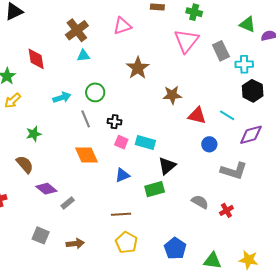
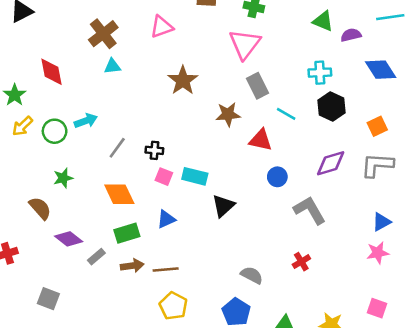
gray rectangle: (221, 51) -> (257, 86), moved
green circle: (95, 92) -> (55, 131), moved
cyan line: (227, 115) -> (286, 114), moved
gray line: (86, 119) -> (117, 148), turned 60
green star: (34, 134) -> (63, 178), moved
gray L-shape: (234, 171) -> (310, 210), turned -136
green rectangle: (155, 189) -> (127, 233), moved
gray semicircle: (200, 202) -> (252, 275), moved
gray square: (41, 235) -> (48, 299), moved
brown arrow: (75, 244) -> (132, 266), moved

